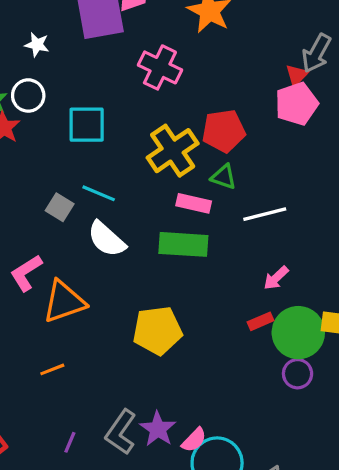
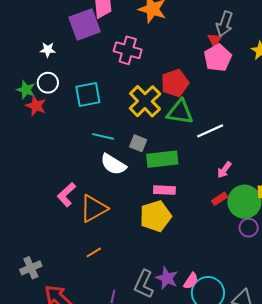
green triangle: (224, 177) -> (180, 112), size x1.6
pink rectangle: (194, 203) -> (164, 190), moved
gray square: (60, 207) -> (138, 143), moved

